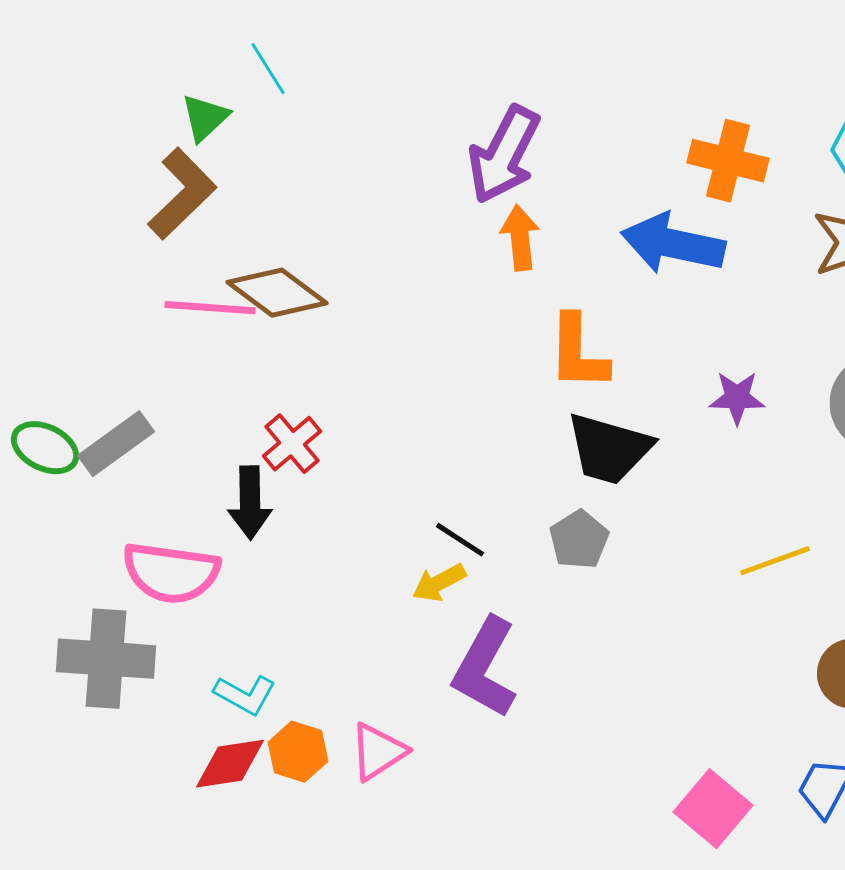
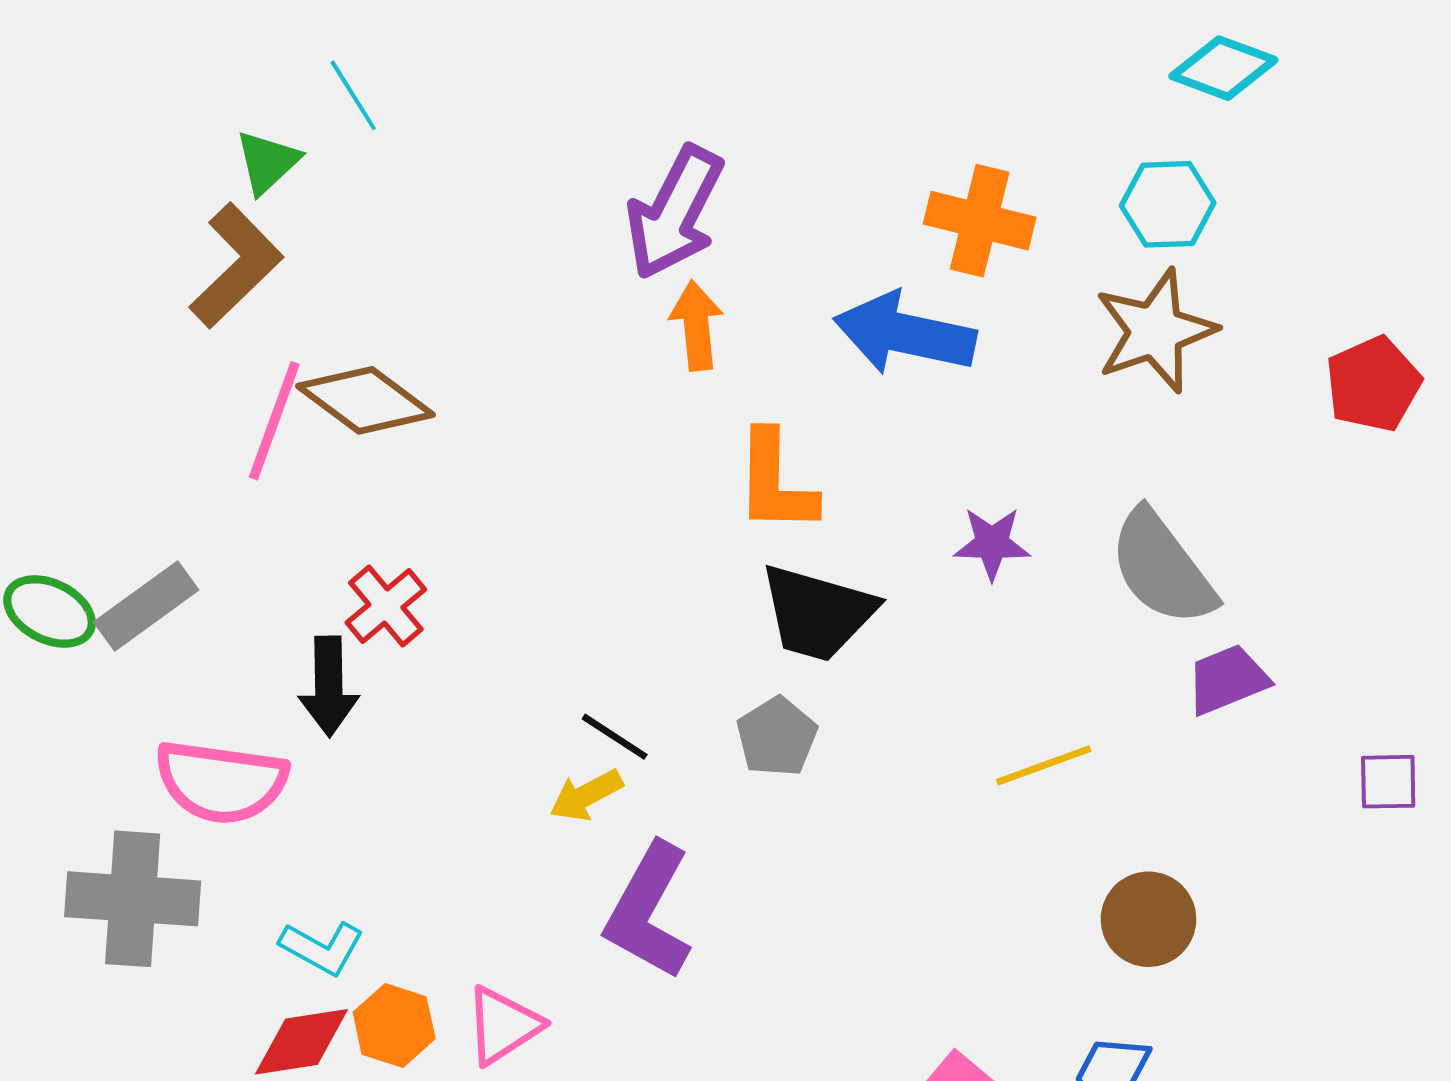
pink line: (210, 308) -> (274, 421), turned -74

